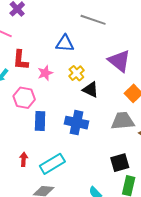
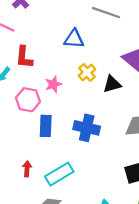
pink star: (45, 73) -> (53, 84), moved
black triangle: (91, 90) -> (112, 84), moved, turned -42

